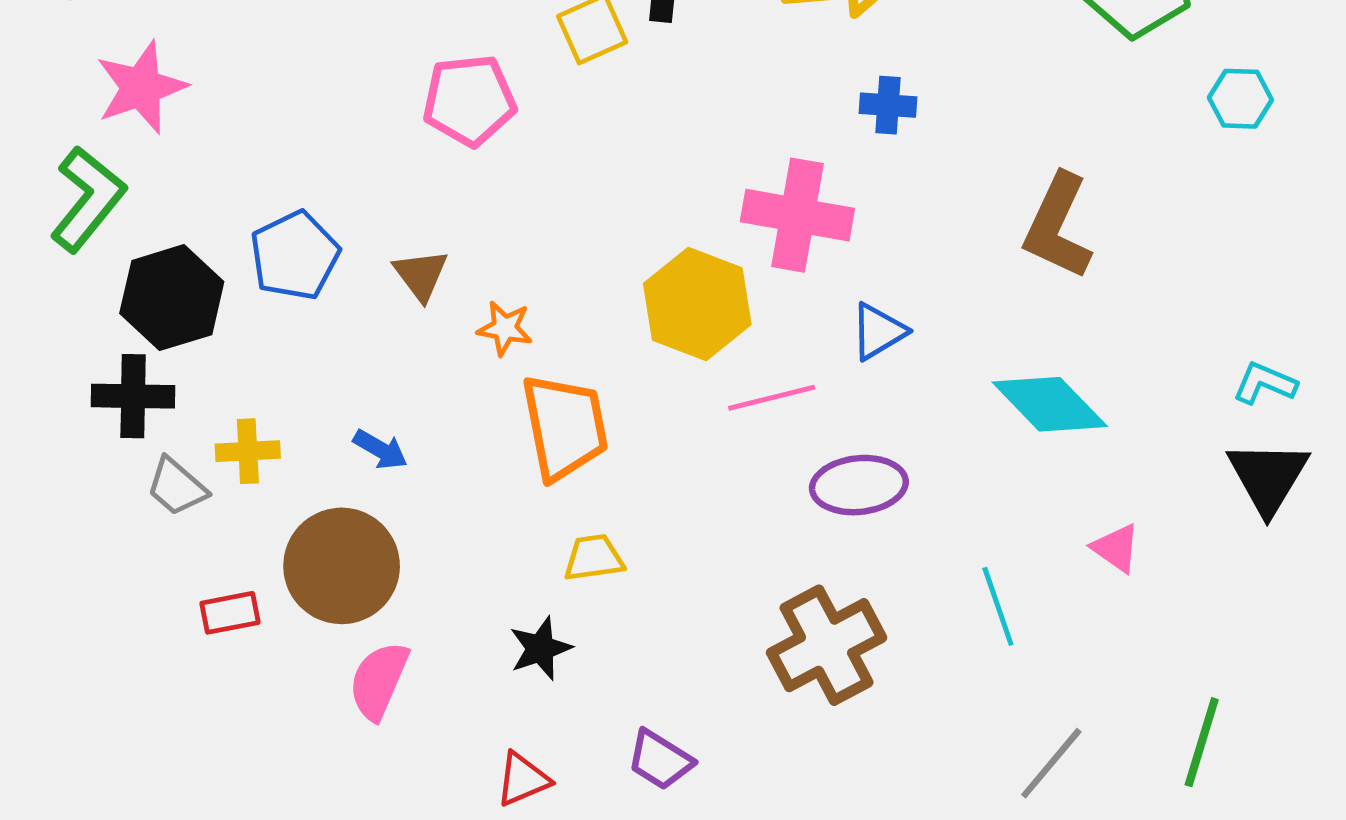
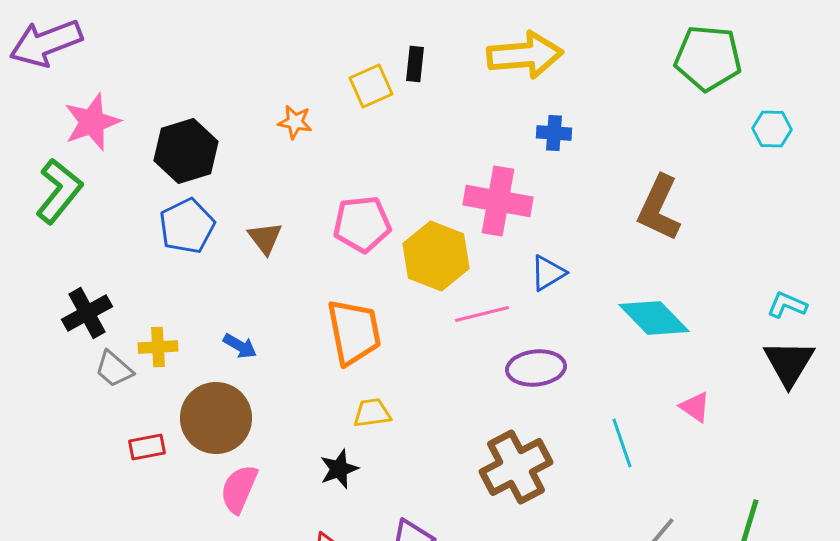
pink pentagon: (469, 100) -> (362, 224), moved
black hexagon: (172, 298) -> (186, 151), moved
orange star: (505, 328) -> (295, 122), moved
black cross: (133, 396) -> (87, 313), turned -30

